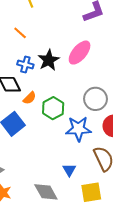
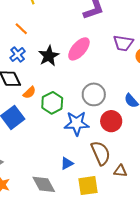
blue cross: (25, 64) -> (18, 54), moved, turned 35
blue triangle: (69, 170) -> (67, 163), turned 32

